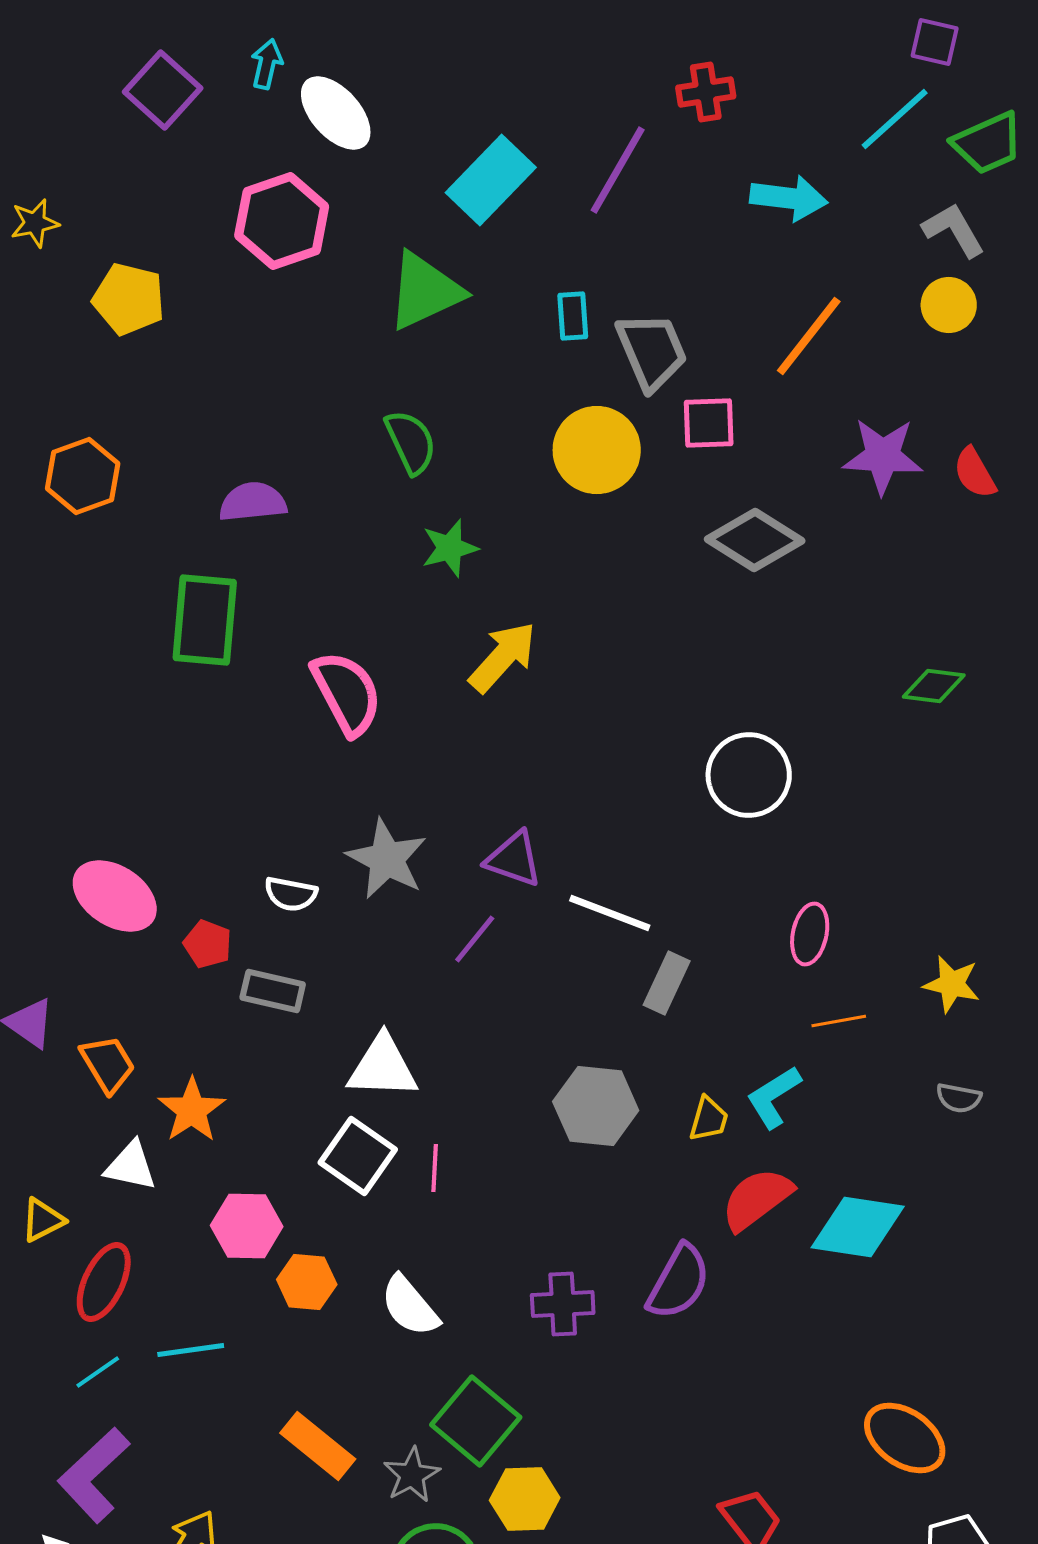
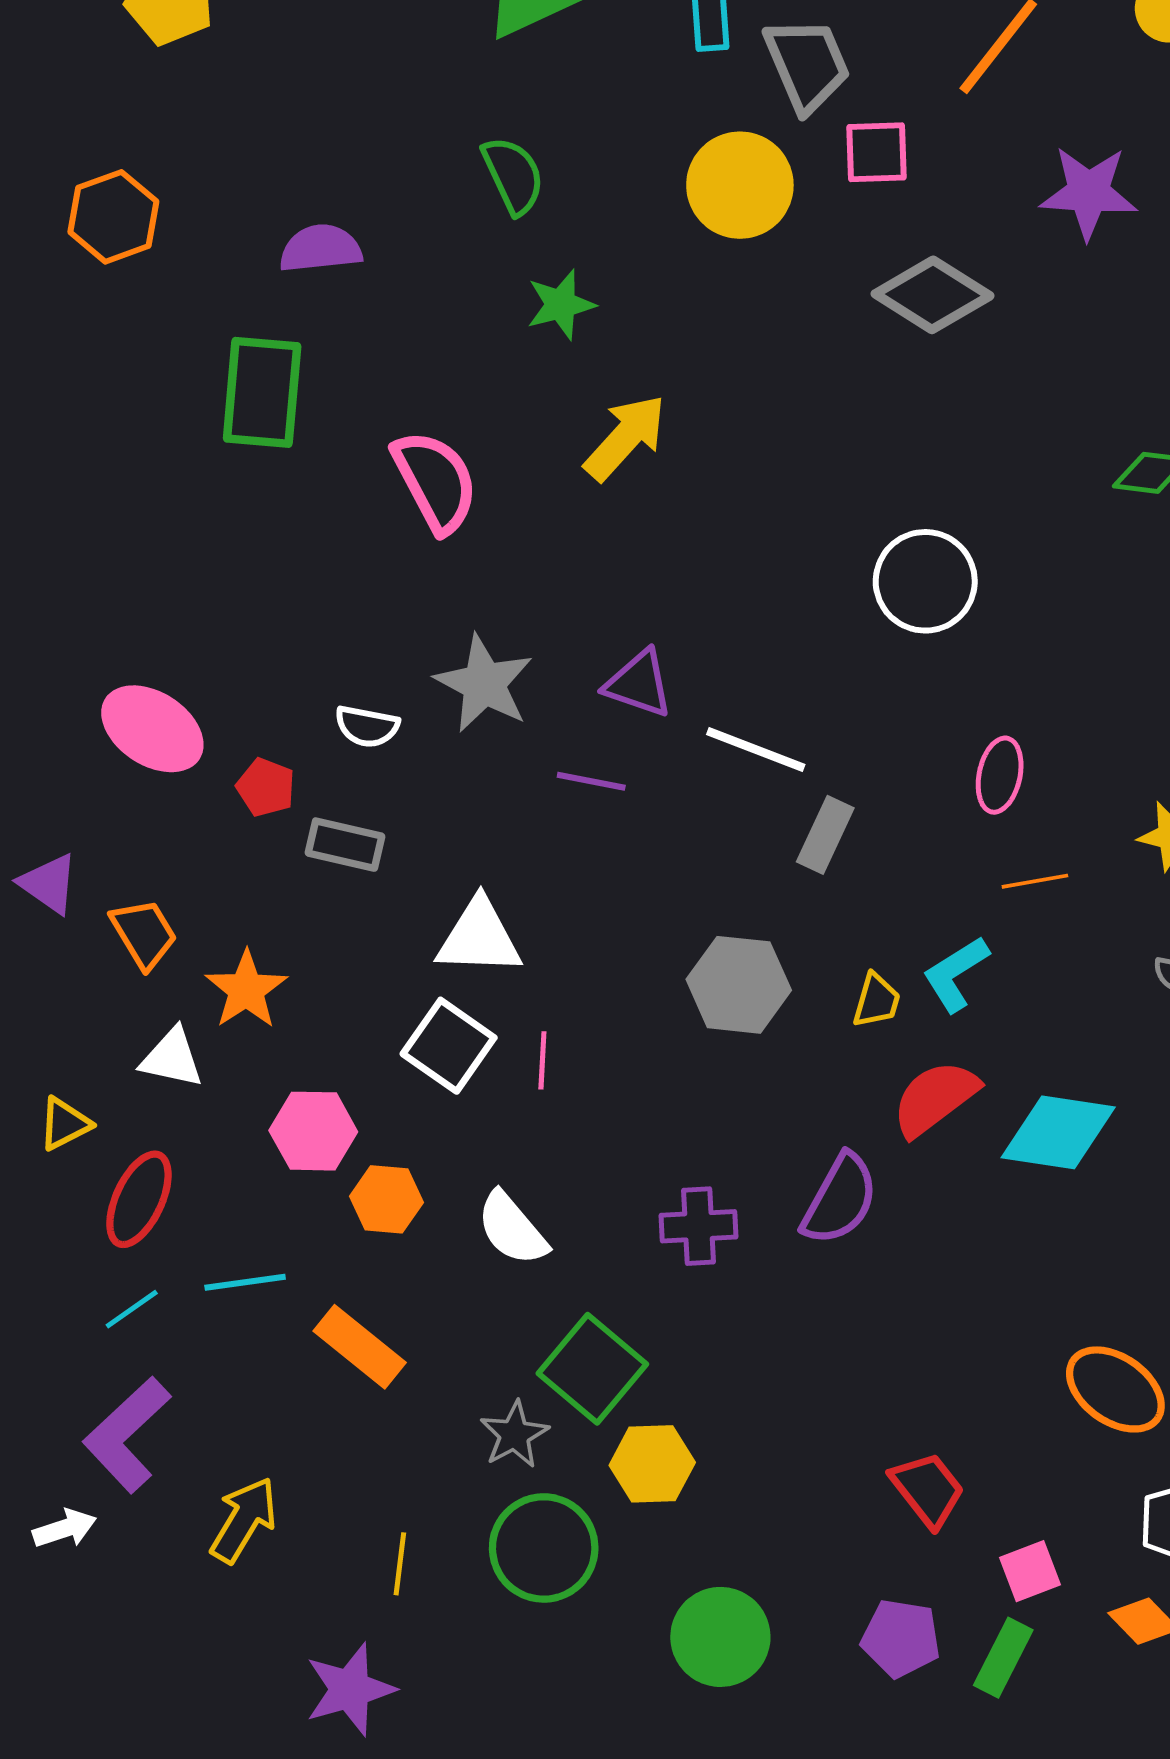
purple line: (475, 939) -> (591, 781), turned 62
orange rectangle: (318, 1446) -> (360, 1347), moved

